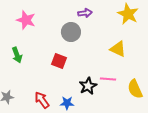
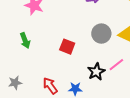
gray circle: (71, 32) -> (101, 34), moved
pink line: (108, 79) -> (116, 65), turned -42

